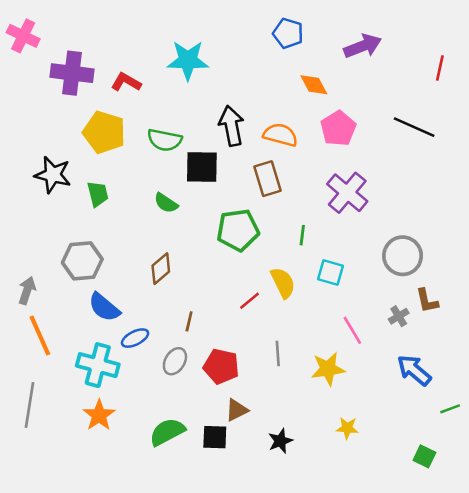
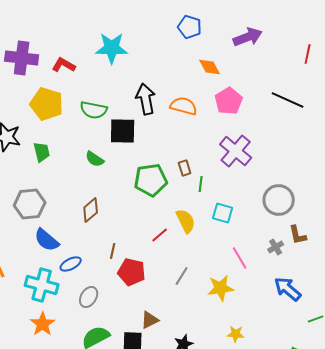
brown rectangle: (268, 179) -> (185, 168), moved, size x0.6
gray line: (278, 353) -> (182, 276), turned 36
gray ellipse: (175, 361) -> (89, 297), moved
red pentagon: (221, 366) -> (132, 272), moved

